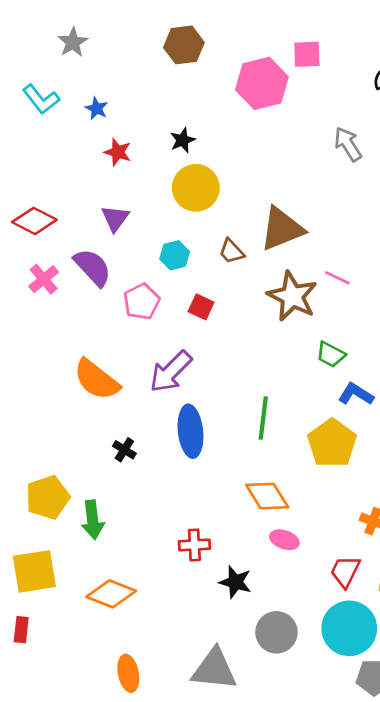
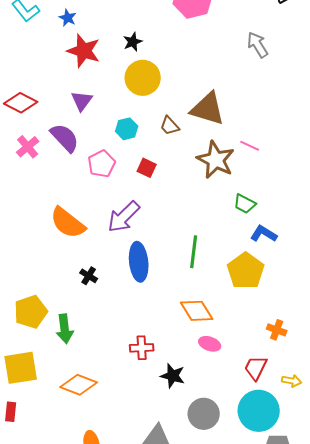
red star: (118, 152) -> (84, 51), size x1.6
brown triangle: (282, 229) -> (208, 109), turned 39

